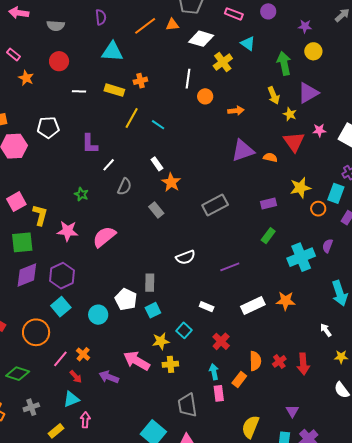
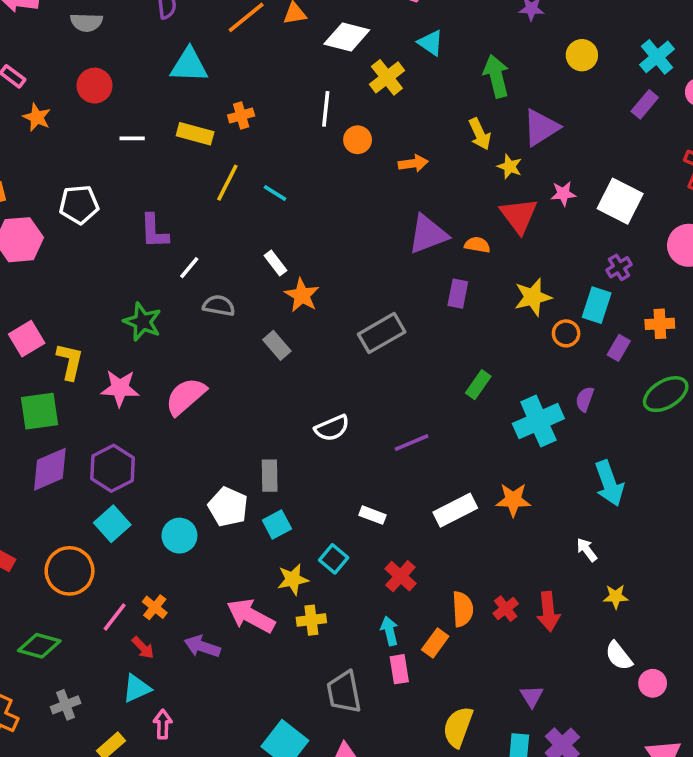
yellow circle: (313, 51) -> (582, 55), moved
gray semicircle: (124, 187) -> (219, 306), turned -102
green star: (81, 194) -> (142, 322), size x1.5
purple rectangle: (269, 203) -> (458, 294), moved, turned -63

